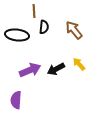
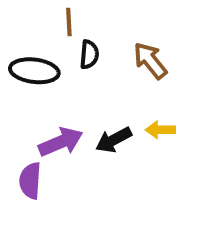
yellow arrow: (79, 64) -> (160, 130), turned -48
purple semicircle: (16, 100) -> (30, 181), moved

